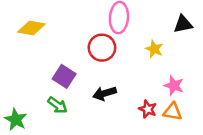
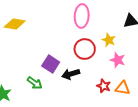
red circle: (102, 48) -> (85, 49), moved
purple square: (64, 76) -> (51, 64), moved
pink star: (174, 86) -> (118, 60), moved

